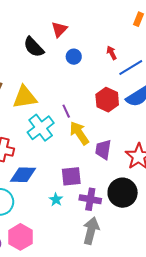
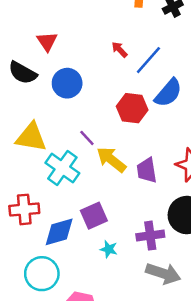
blue circle: (74, 57) -> (67, 83), moved, size x1.5
yellow triangle: (25, 97) -> (31, 137), turned 36
purple square: (71, 176) -> (94, 216), moved
gray arrow: (91, 231) -> (163, 273), turned 112

